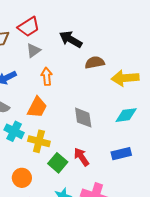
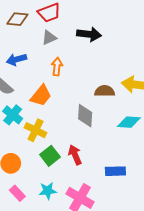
black arrow: (71, 39) -> (89, 34), turned 145
brown semicircle: (95, 62) -> (105, 91), moved
blue rectangle: (121, 154) -> (115, 171), moved

